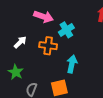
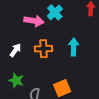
cyan cross: (66, 30) -> (55, 12), moved
cyan arrow: (72, 64) -> (74, 47), moved

